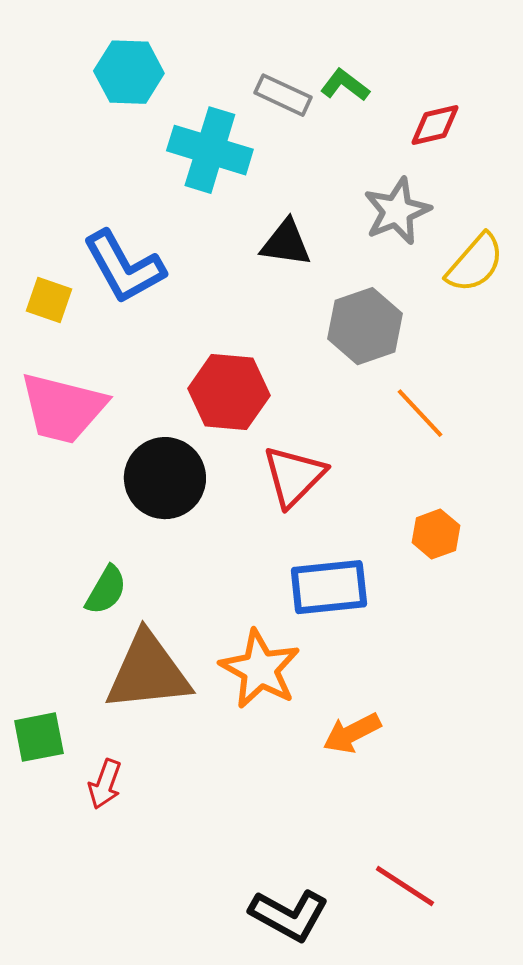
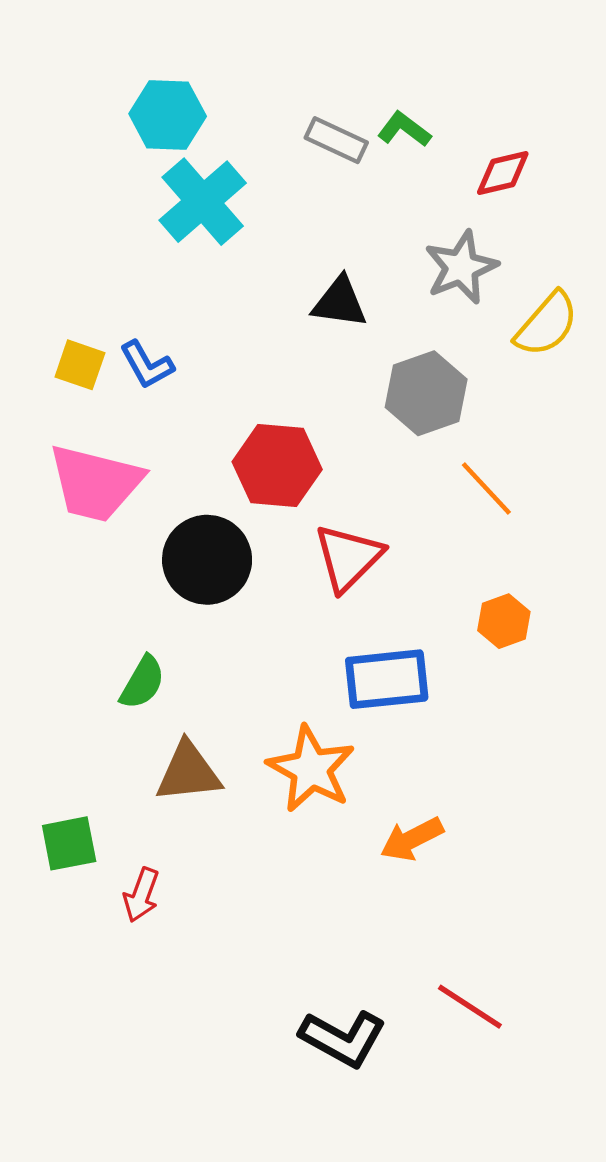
cyan cross: (210, 150) -> (203, 202), moved, turned 32
blue L-shape: (124, 267) -> (147, 365), moved, size x0.6
brown triangle: (148, 672) -> (188, 772), size x0.7

